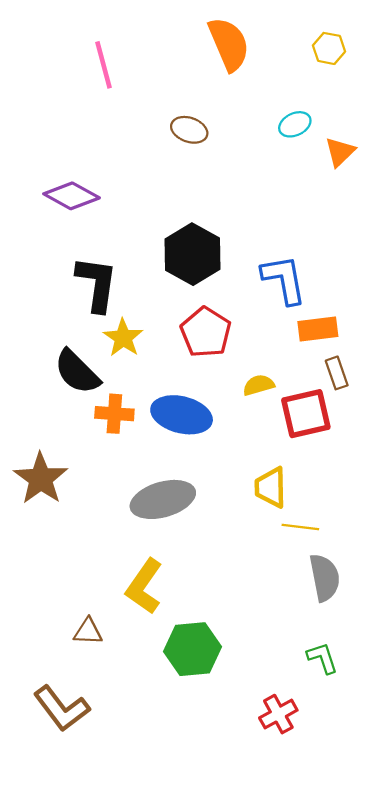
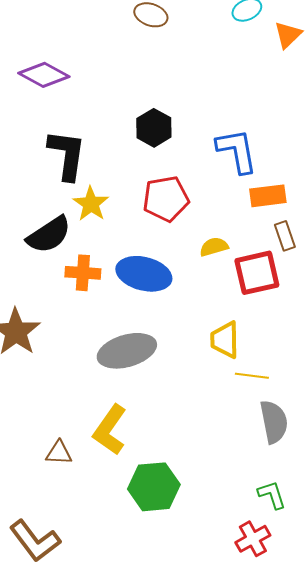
black hexagon: (193, 254) -> (154, 128), size x0.7
red pentagon: (206, 332) -> (166, 199), turned 30
black semicircle: (77, 372) -> (49, 235), turned -78
brown triangle: (88, 632) -> (59, 453), moved
red cross: (278, 714) -> (253, 539), moved

